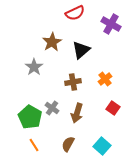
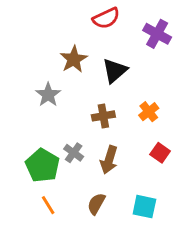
cyan square: (102, 146) -> (144, 207), turned -30

